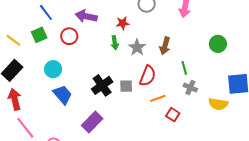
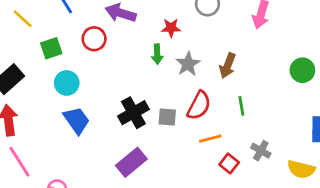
green square: (39, 35) -> (51, 48), moved
yellow line: (13, 40) -> (23, 19), moved
green line: (184, 68) -> (241, 106), moved
gray cross: (190, 88) -> (261, 151), moved
yellow semicircle: (218, 104) -> (301, 169), moved
purple rectangle: (92, 122) -> (131, 162), moved

